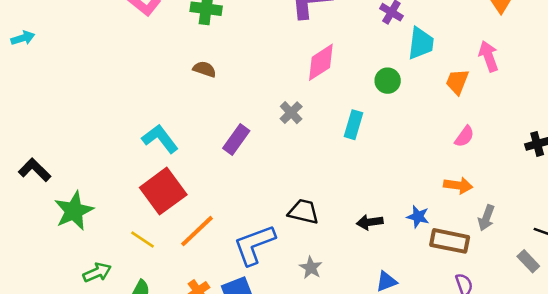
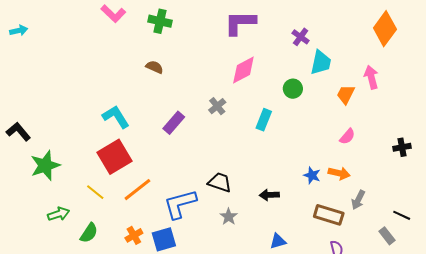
blue star: (418, 217) -> (312, 175), moved
gray star: (311, 268) -> (229, 217), moved

